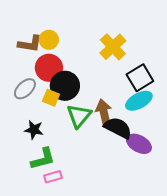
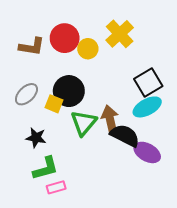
yellow circle: (49, 40) -> (88, 49), moved
yellow cross: (113, 47) -> (120, 34), moved
red circle: (49, 68) -> (65, 38), moved

